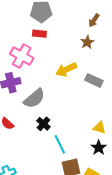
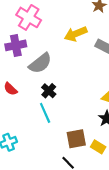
cyan line: (60, 144) -> (45, 113), moved

